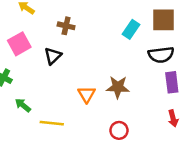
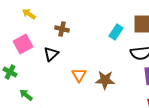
orange triangle: (87, 94) -> (79, 75), moved

